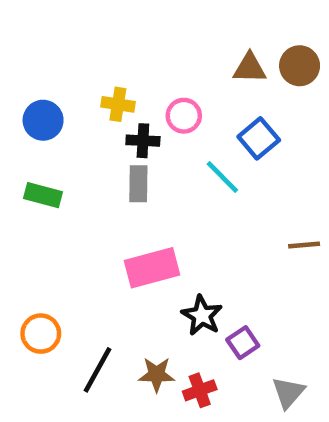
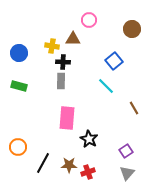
brown triangle: (250, 68) -> (73, 39), moved
pink circle: (184, 116) -> (89, 20), moved
cyan line: (222, 177) -> (106, 86), moved
brown line: (304, 245) -> (134, 108), turned 64
pink rectangle: (152, 268) -> (67, 118), turned -70
purple square: (243, 343) -> (126, 151), moved

